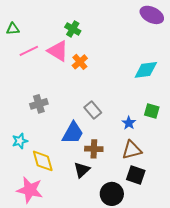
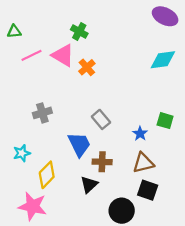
cyan diamond: (146, 70) -> (163, 60), moved
blue trapezoid: (73, 133) -> (79, 144), turned -55
yellow diamond: (43, 161) -> (47, 175), turned 60

